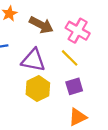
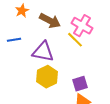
yellow line: (70, 58) -> (75, 40), moved
purple square: (74, 86) -> (80, 84), moved

